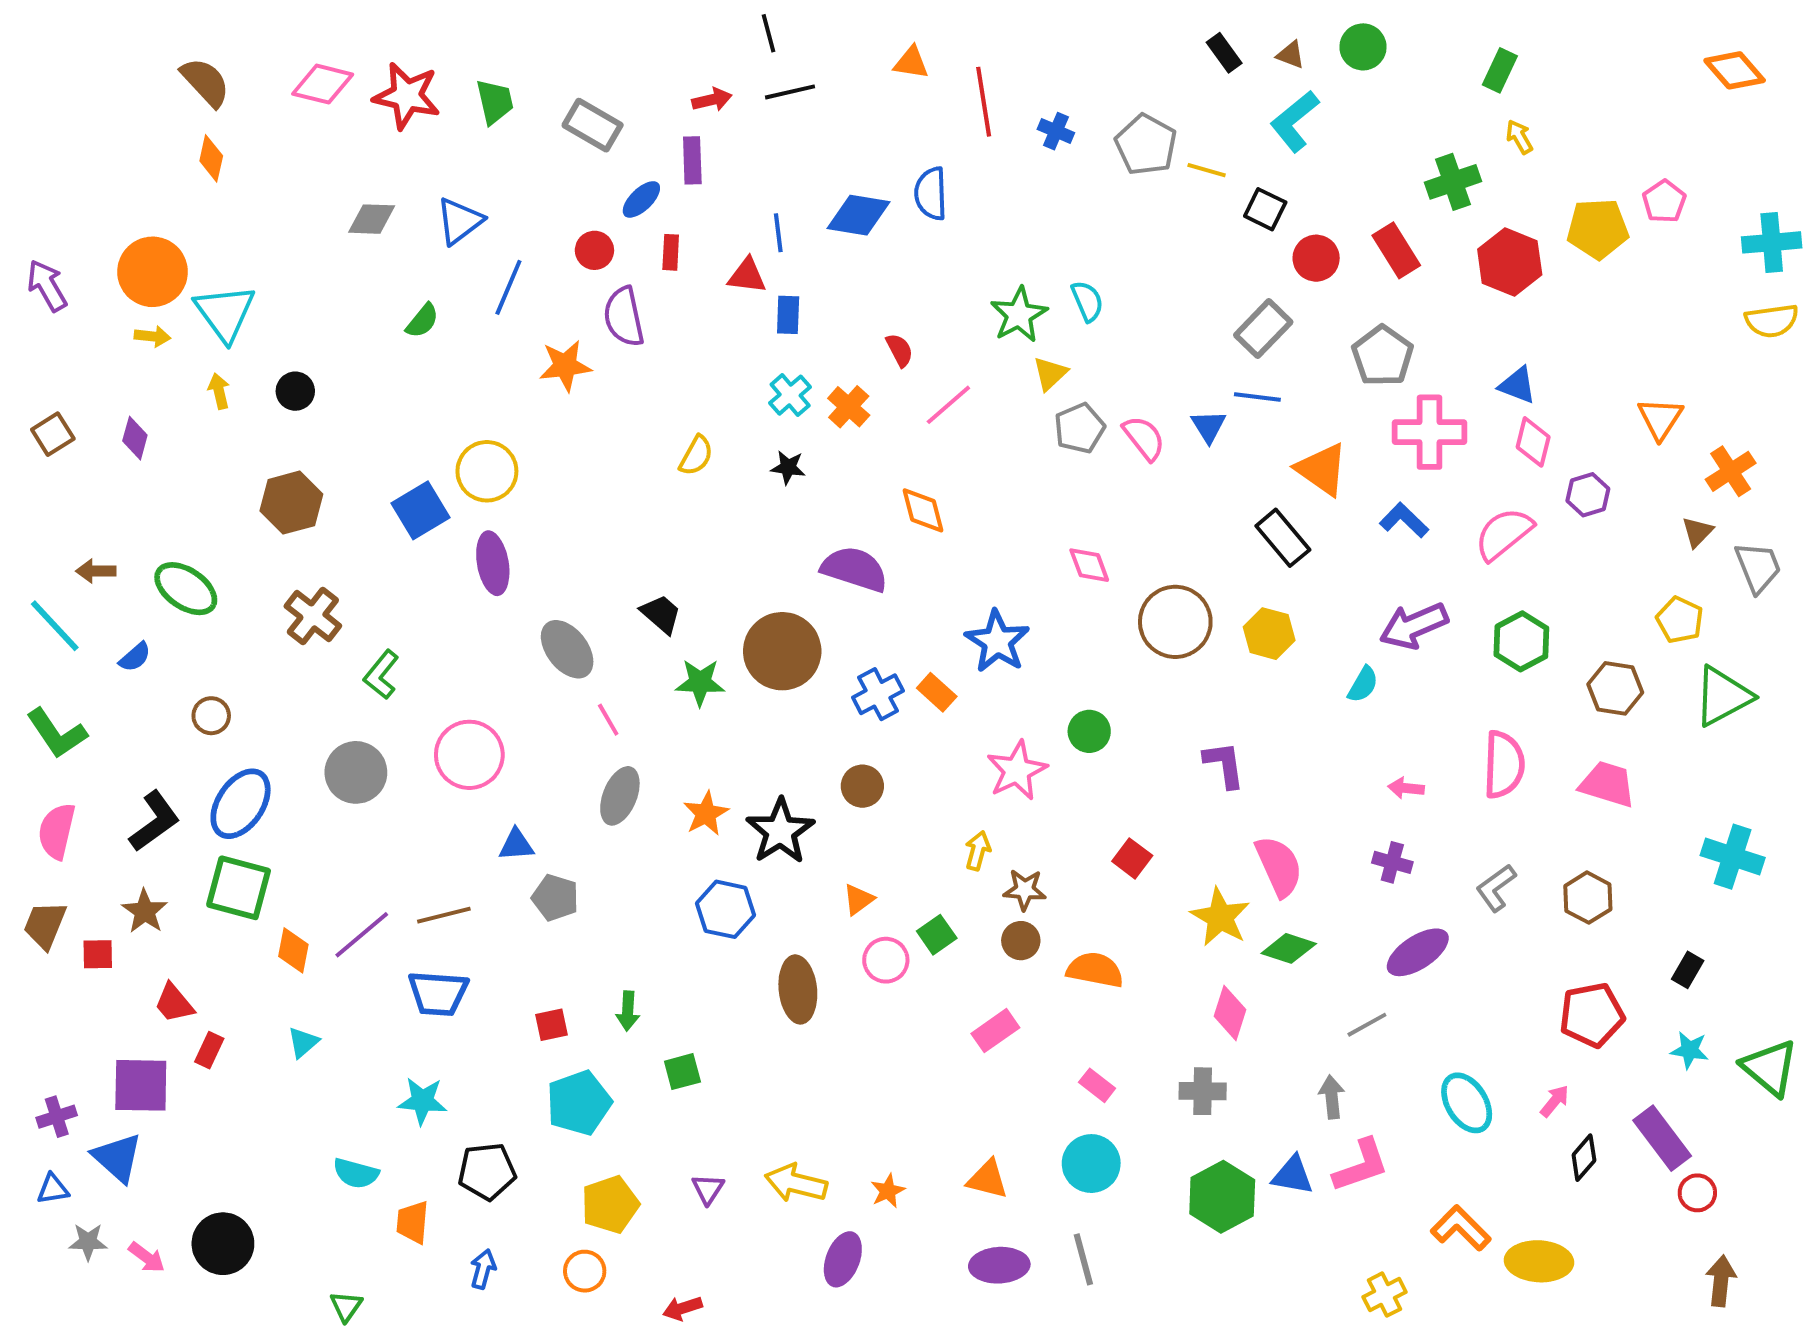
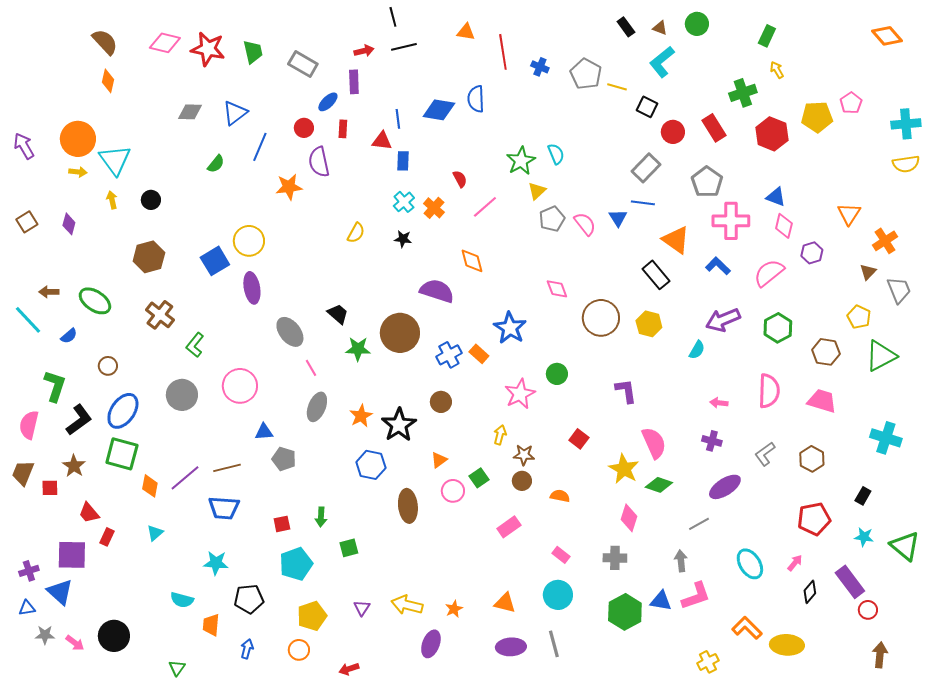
green L-shape: (57, 733) -> (55, 386), moved, turned -128
orange semicircle: (1095, 970) -> (560, 496), size x0.7

